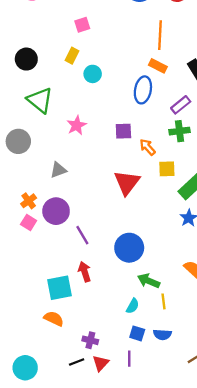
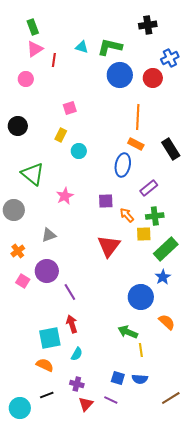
black circle: (26, 59) -> (18, 126), moved
purple rectangle: (181, 105) -> (149, 188), moved
green cross: (180, 131) -> (155, 216), moved
orange cross: (29, 201) -> (18, 251), moved
blue circle: (129, 248) -> (141, 297), moved
cyan semicircle: (133, 306) -> (77, 354), moved
purple line: (129, 359) -> (111, 400), turned -64
black line: (77, 362) -> (47, 395), moved

